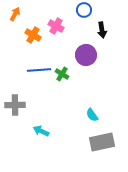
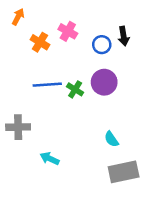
blue circle: (84, 10) -> (102, 45), moved
purple circle: (86, 55) -> (104, 82), moved

